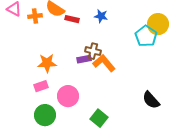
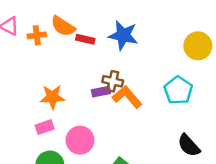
blue star: (101, 16) -> (123, 35), size x1.6
cyan pentagon: (146, 36) -> (178, 90), moved

